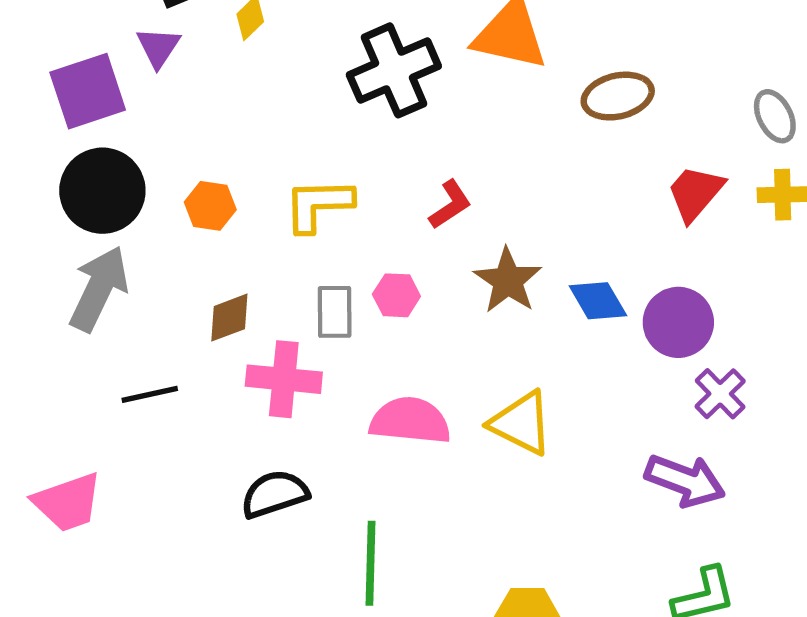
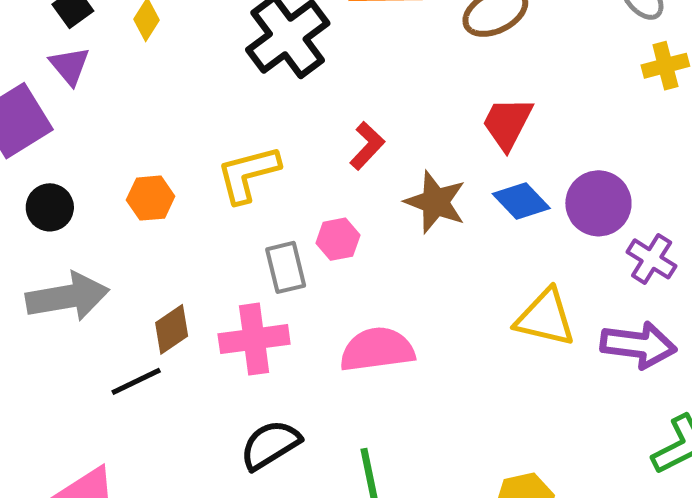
black circle: (102, 191) -> (50, 207), size x0.6
red trapezoid: (695, 193) -> (507, 123), moved
gray arrow: (99, 289) -> (68, 297), turned 68
brown diamond: (229, 318) -> (172, 329), moved
yellow triangle: (521, 423) -> (545, 318), moved

